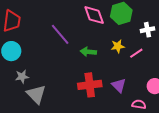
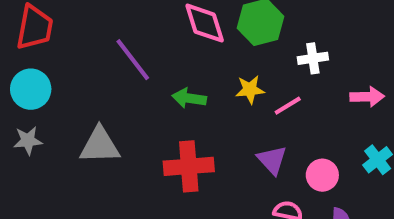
gray star: (22, 77) -> (28, 141), moved
purple triangle: (119, 85) -> (272, 160), moved
gray triangle: (36, 94) -> (100, 145), moved, turned -50

